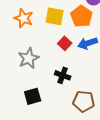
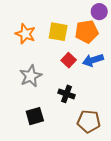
orange pentagon: (82, 16) -> (87, 32), turned 30

